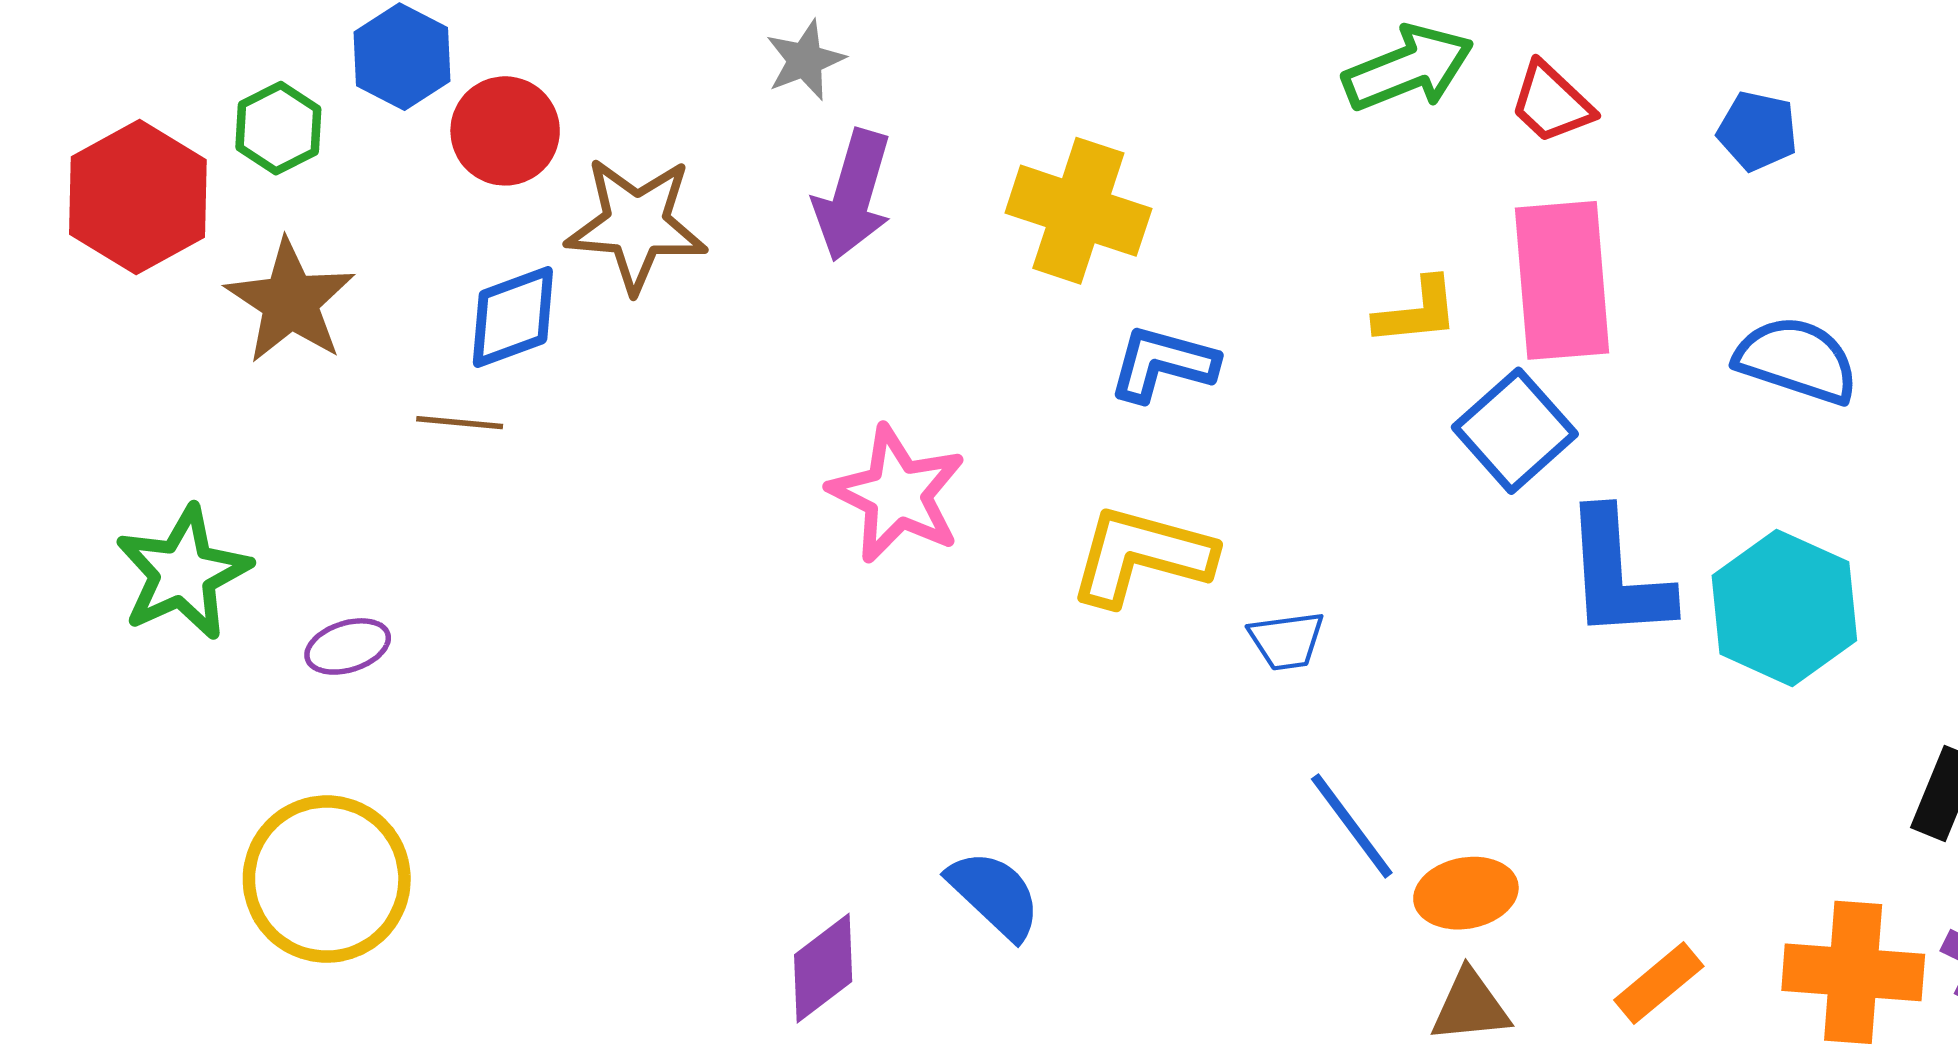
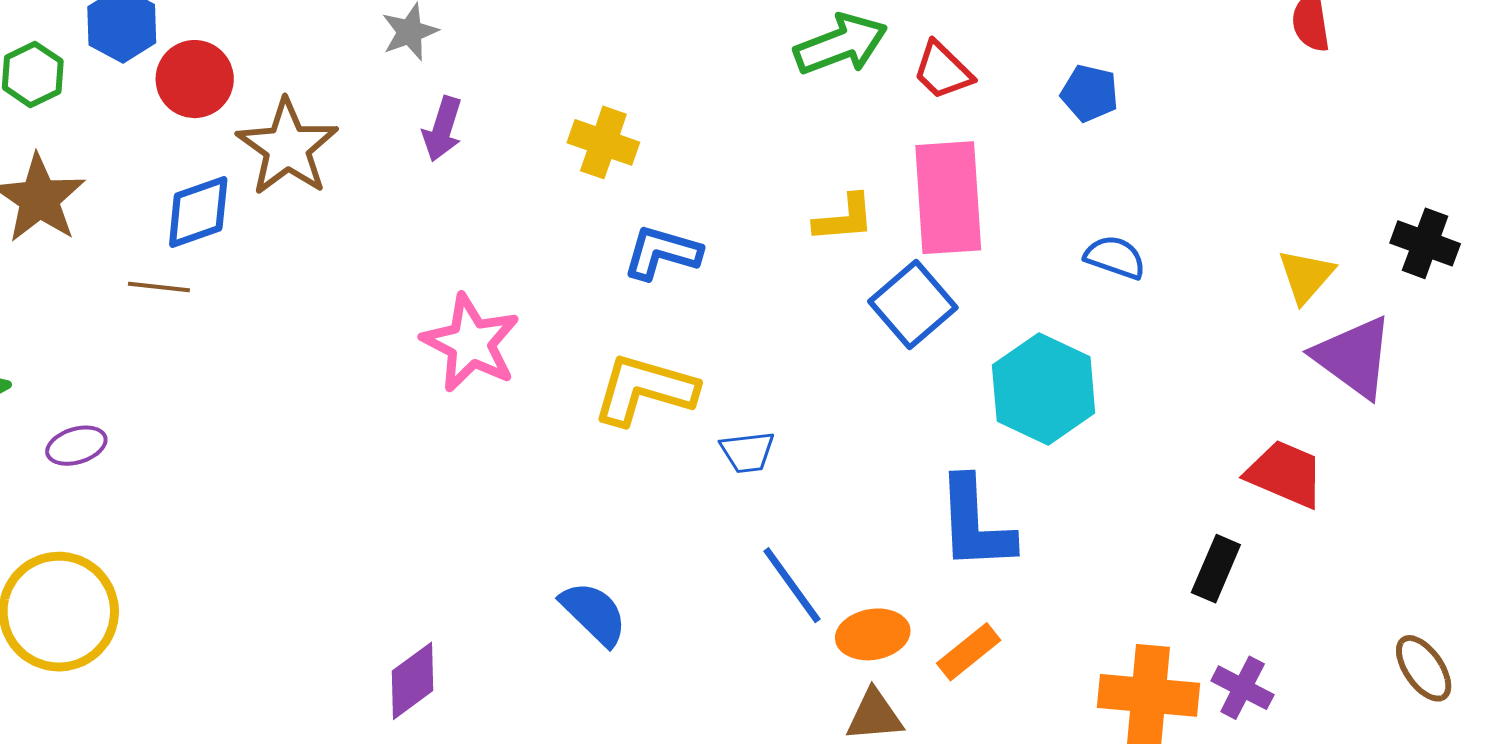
purple arrow: (853, 195) -> (442, 129), size x0.7
yellow cross: (1078, 211) -> (603, 142), size x0.7
brown star: (636, 225) -> (287, 147), turned 30
blue semicircle: (1797, 360) -> (1115, 257), size x0.7
blue L-shape: (1617, 575) -> (975, 524), moved
cyan hexagon: (1784, 608) -> (1044, 389), moved
blue semicircle: (994, 895) -> (594, 613), moved
orange rectangle: (1659, 983) -> (969, 652), moved

